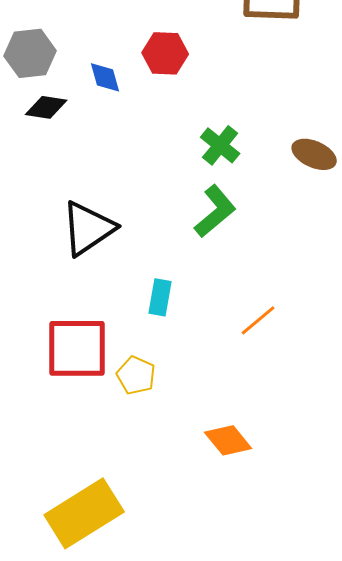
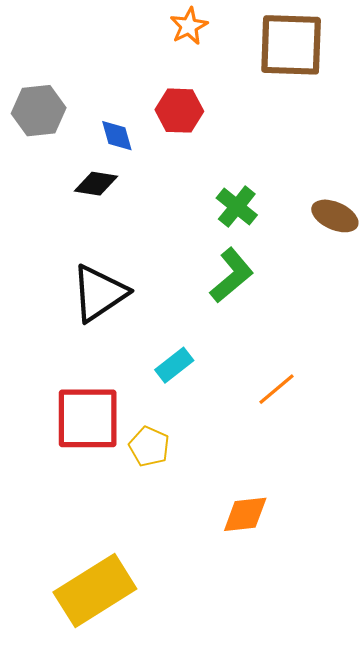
black diamond: (46, 107) -> (96, 184), moved
cyan rectangle: (160, 297) -> (174, 365), turned 42
orange diamond: (228, 440) -> (245, 514), turned -57

